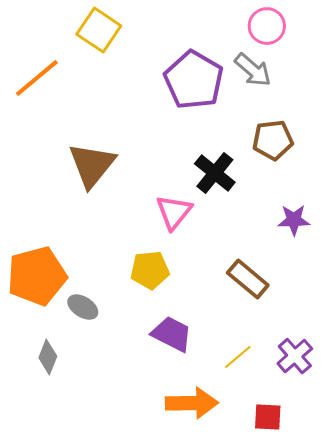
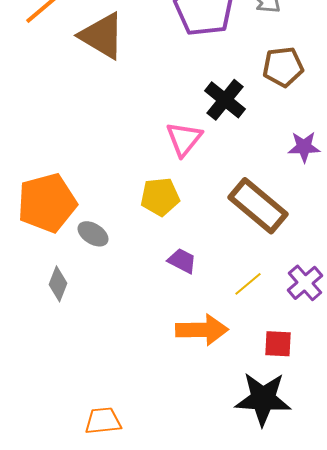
brown triangle: (92, 165) -> (102, 36), moved, turned -38
brown rectangle: (248, 279) -> (258, 206), size x1.4
purple trapezoid: (172, 334) -> (182, 261), size x0.7

